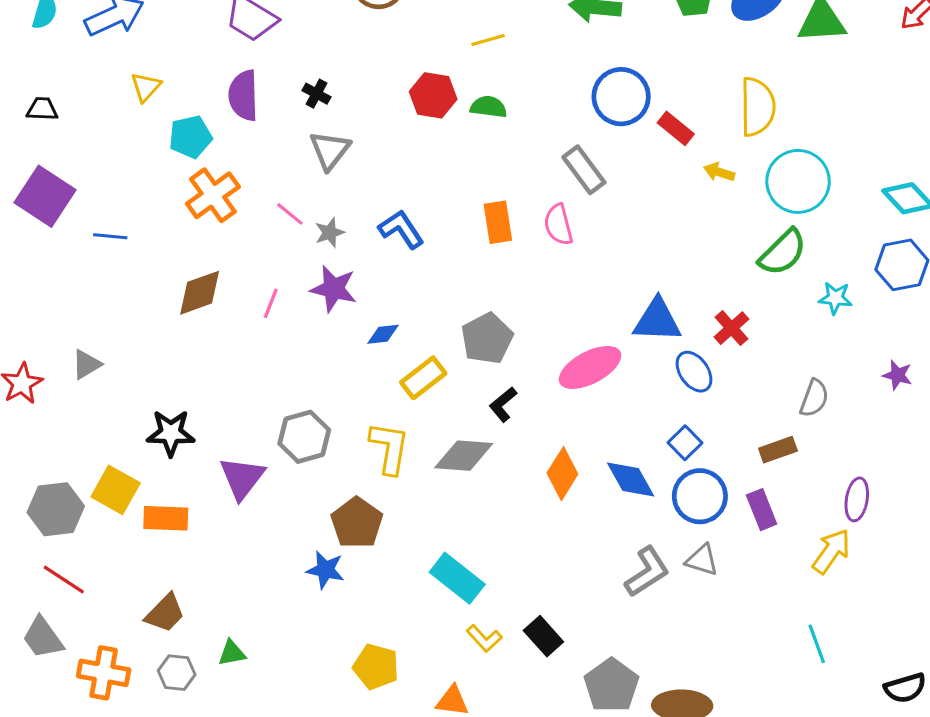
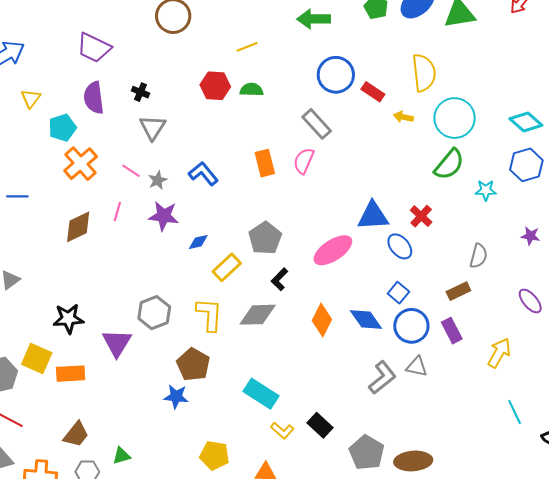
pink semicircle: (558, 225) -> (304, 161), turned 44
pink line: (271, 303) -> (117, 212), moved
purple ellipse: (857, 499) -> (530, 301), moved, turned -44
cyan line: (817, 644) -> (515, 412), moved

